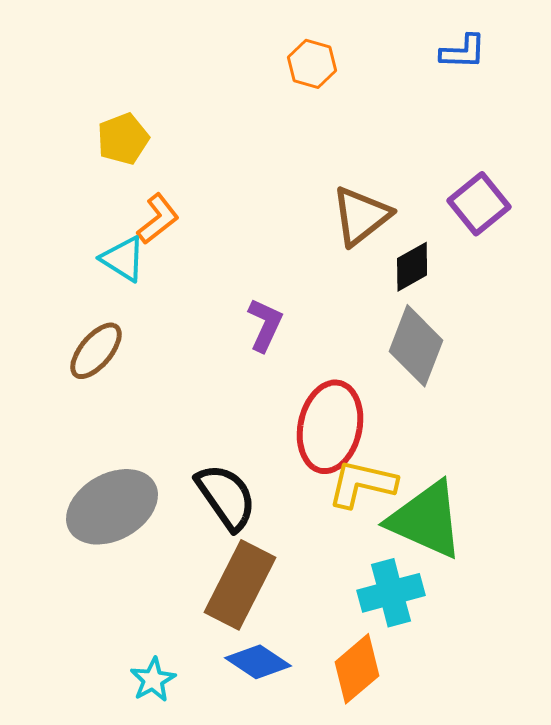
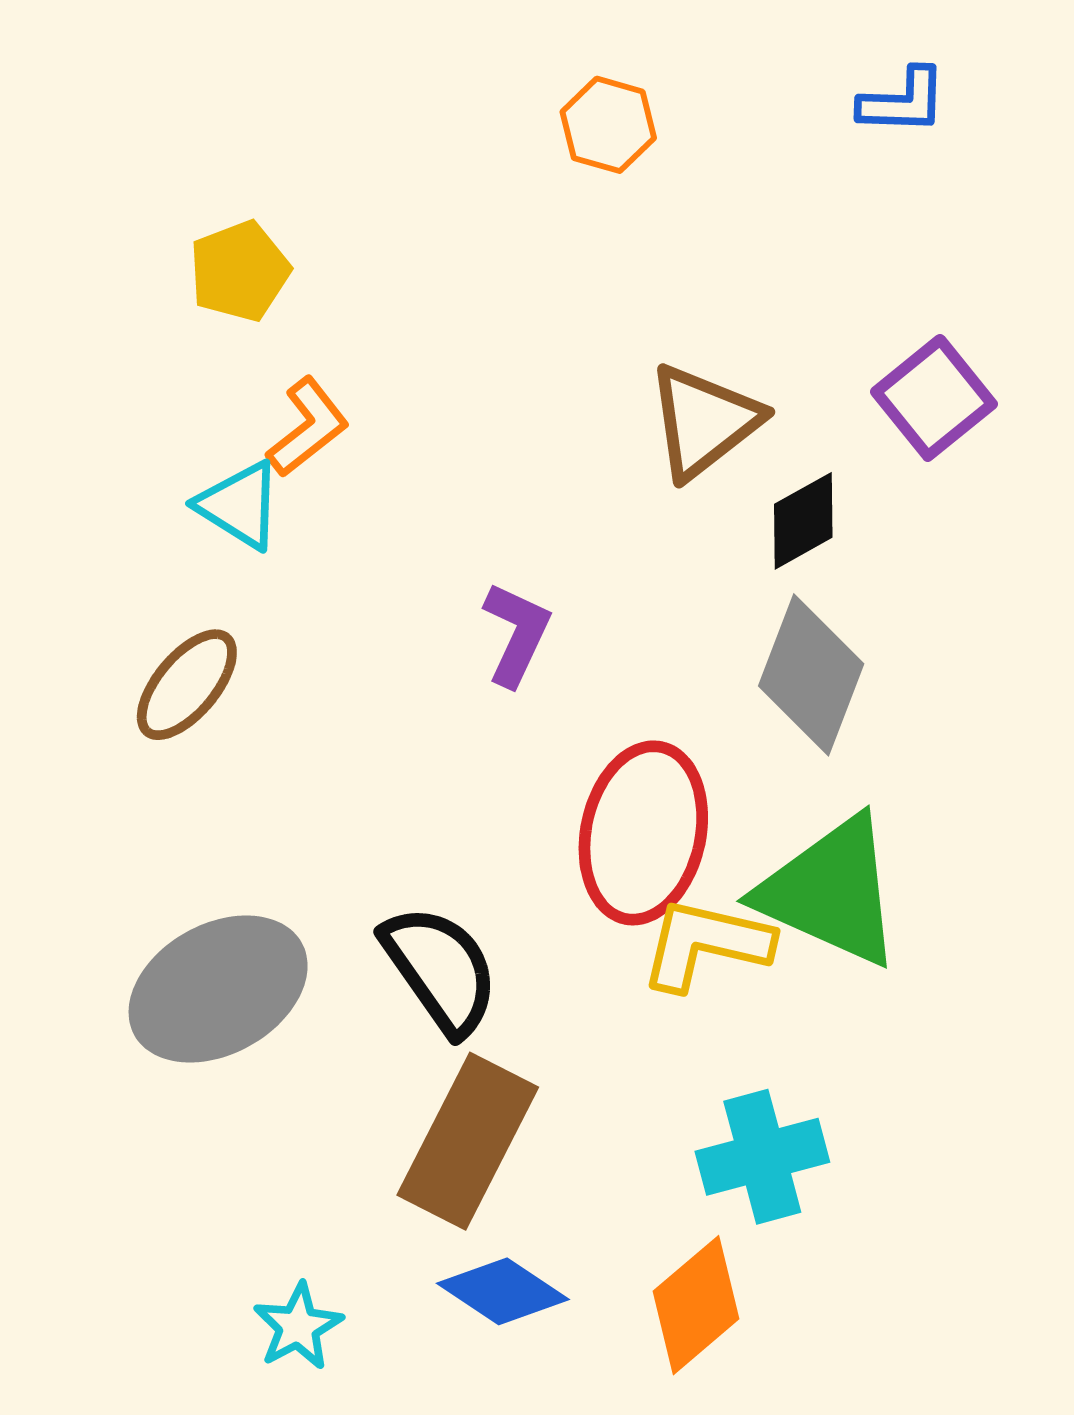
green triangle: (426, 520) -> (831, 891), moved

